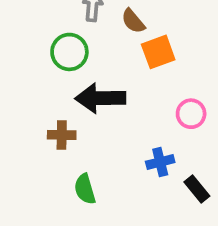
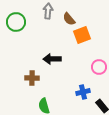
green circle: (69, 52) -> (16, 22), moved
black arrow: (100, 98) -> (52, 59), size x0.7

